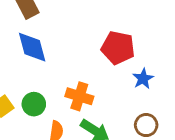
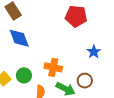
red pentagon: (118, 48) -> (76, 16), moved
brown circle: (146, 125) -> (85, 81), moved

